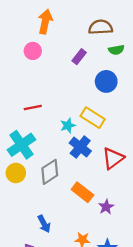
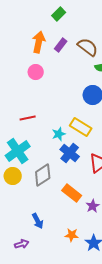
brown semicircle: (101, 27) -> (88, 47), turned 40
pink circle: (33, 51) -> (36, 72), moved
purple rectangle: (79, 57) -> (61, 45), moved

